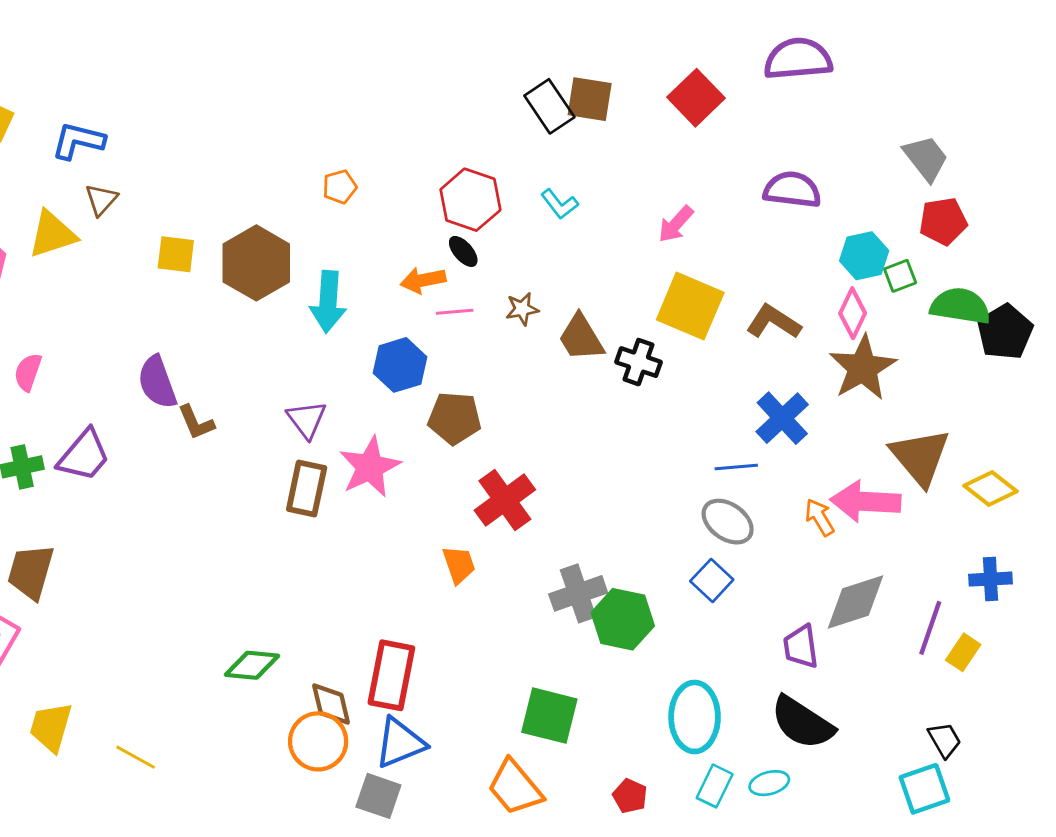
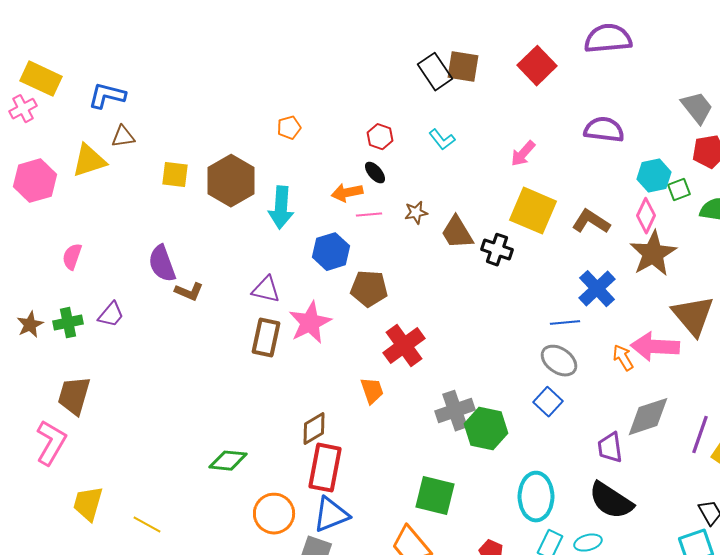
brown triangle: (101, 200) -> (123, 137), turned 40
red hexagon: (470, 200) -> (380, 137), size x0.6
purple triangle: (307, 420) -> (266, 290), turned -40
brown L-shape: (196, 422) -> (189, 292), turned -44
purple trapezoid: (84, 455) -> (111, 315), size x0.7
brown diamond: (331, 704) -> (314, 429), moved, turned 72

